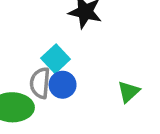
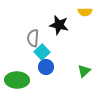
gray semicircle: (40, 83) -> (33, 38), moved

